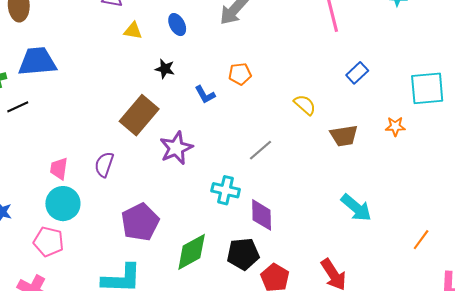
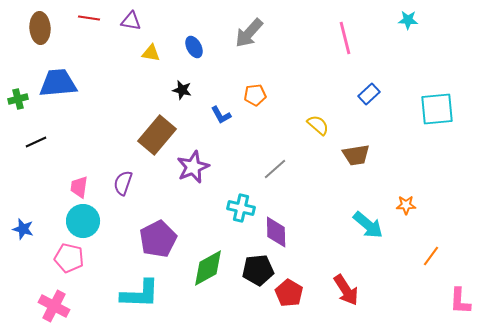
black line: (18, 107) -> (36, 142), moved
orange star: (395, 126) -> (406, 205), moved

